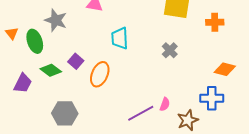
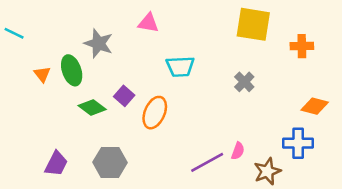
orange triangle: (12, 33) -> (42, 74), moved
cyan trapezoid: (120, 38) -> (180, 67), turned -90
purple trapezoid: (23, 83) -> (56, 164), moved

